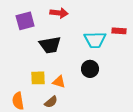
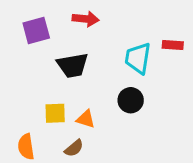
cyan trapezoid: (95, 40) -> (138, 58), turned 100

